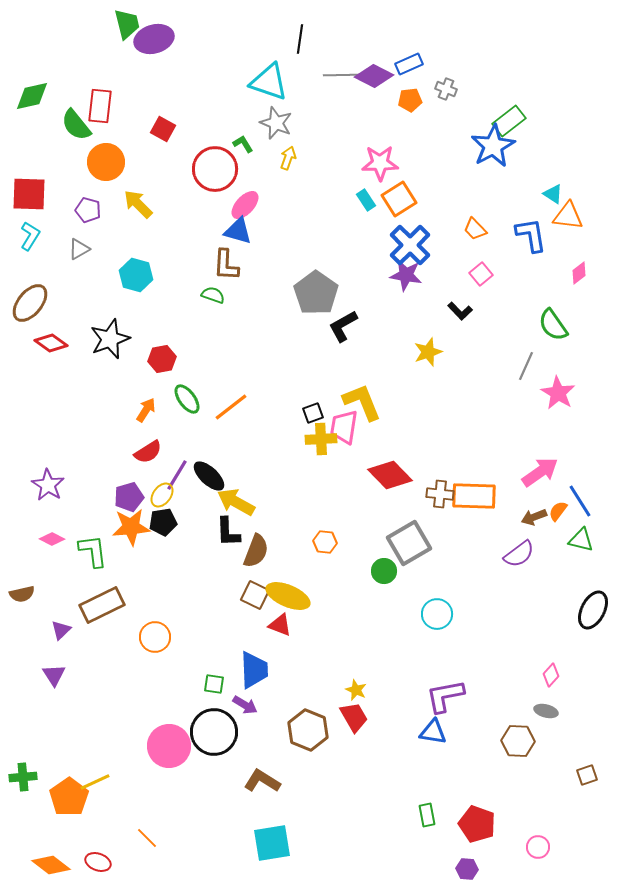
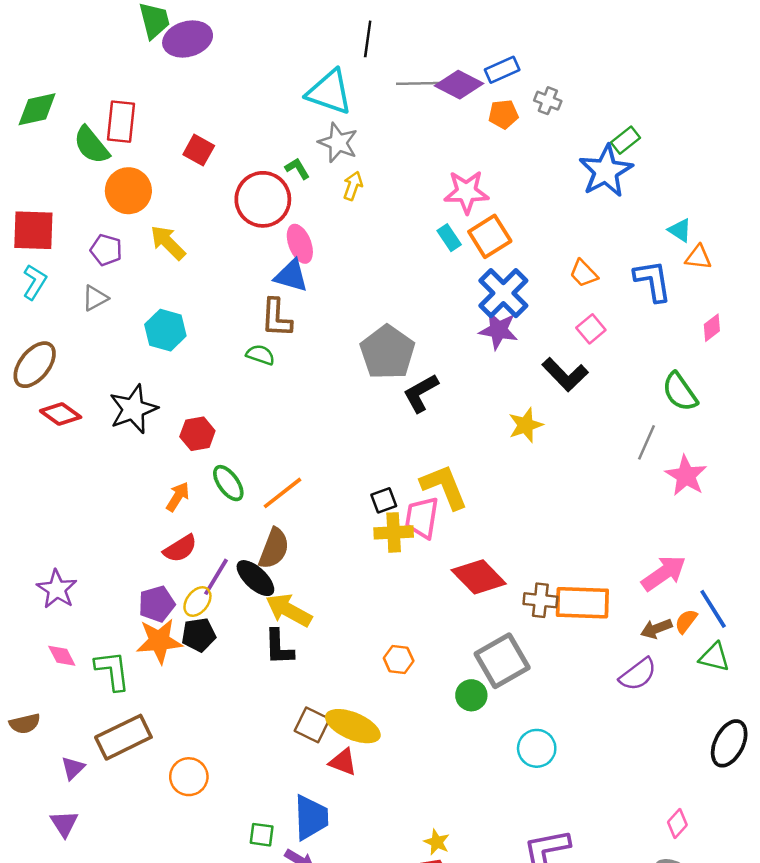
green rectangle: (509, 121) -> (626, 140), size x0.7
pink ellipse: (245, 205) -> (300, 244), turned -64
orange triangle: (568, 216) -> (698, 257), size x0.7
black L-shape: (460, 311) -> (565, 375), size x1.5
pink diamond: (52, 539) -> (62, 656), turned 35
brown semicircle: (256, 551) -> (274, 548), moved

